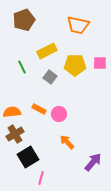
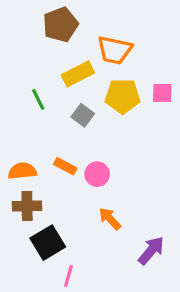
brown pentagon: (24, 20) -> (60, 25), moved
orange trapezoid: (78, 25) -> (115, 50), moved
brown cross: (15, 134) -> (27, 206), turned 30

